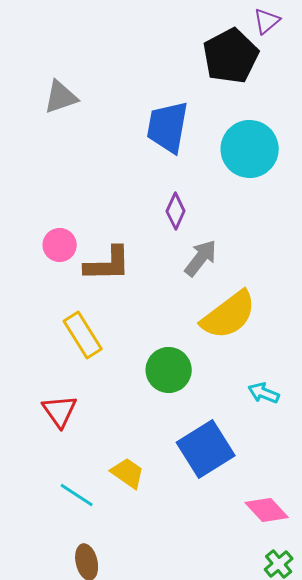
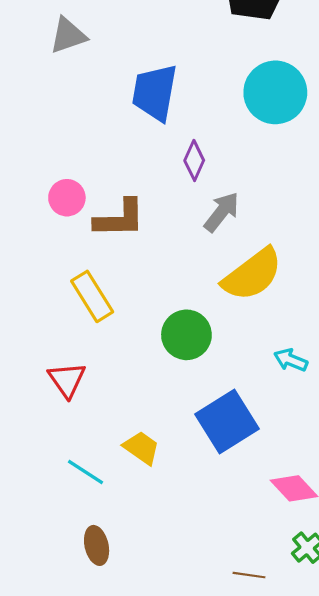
blue trapezoid: (168, 127) -> (155, 92), moved

